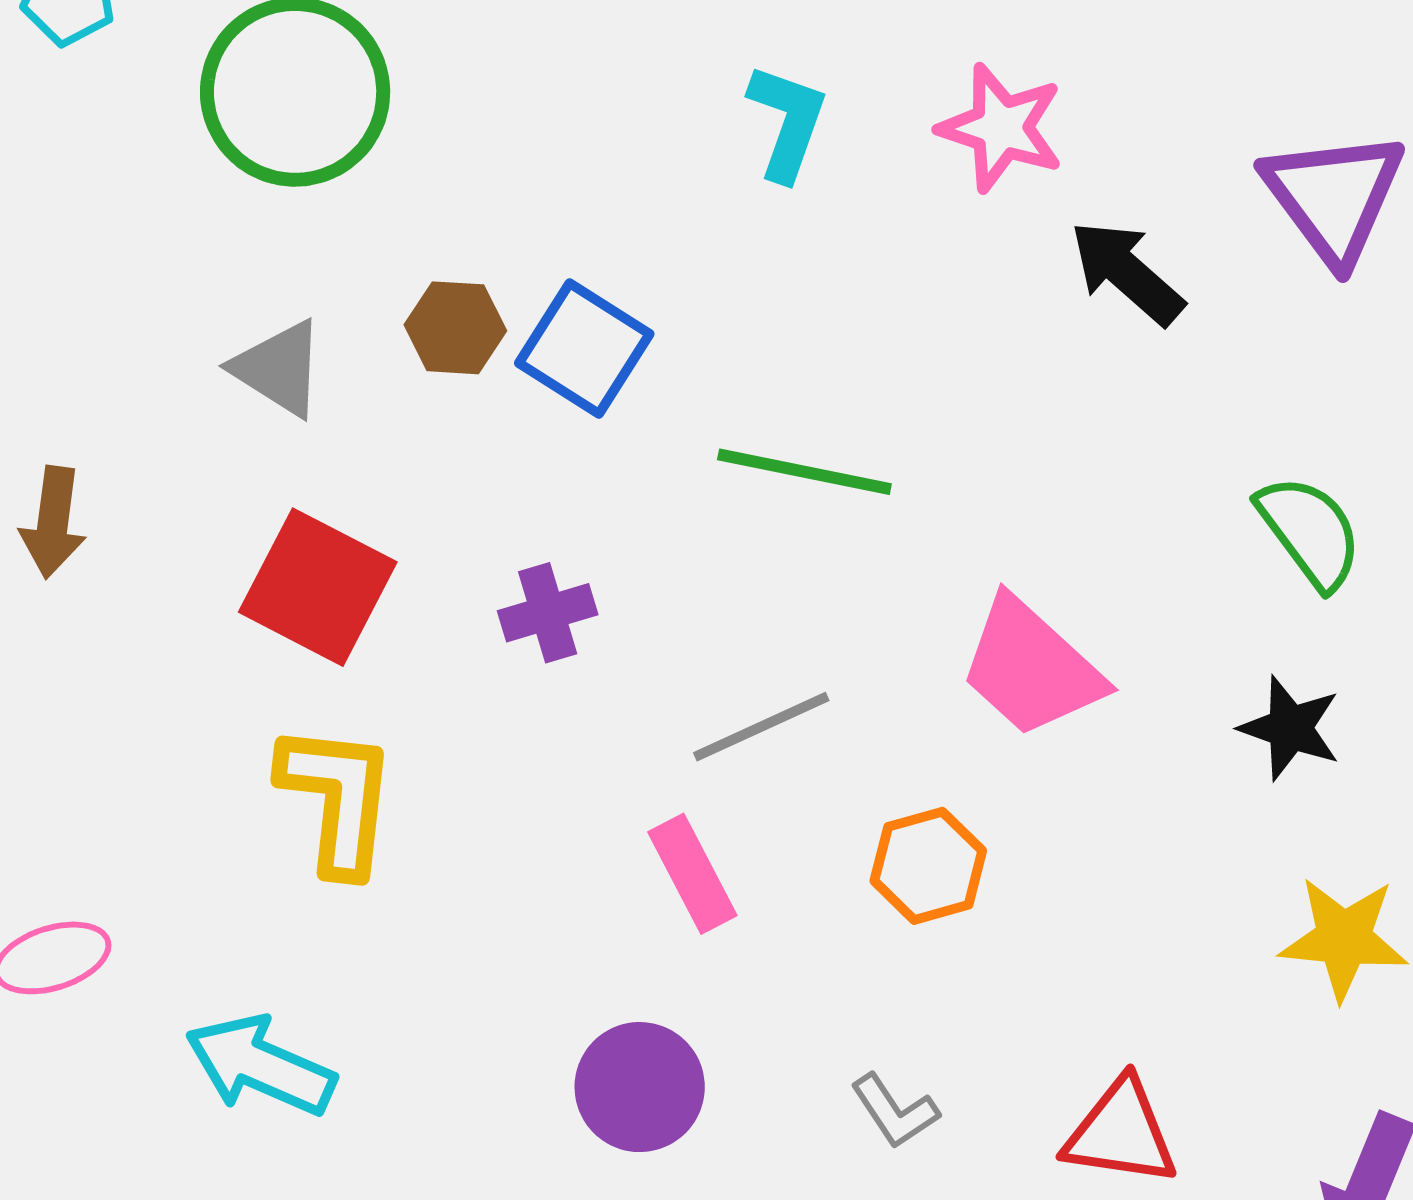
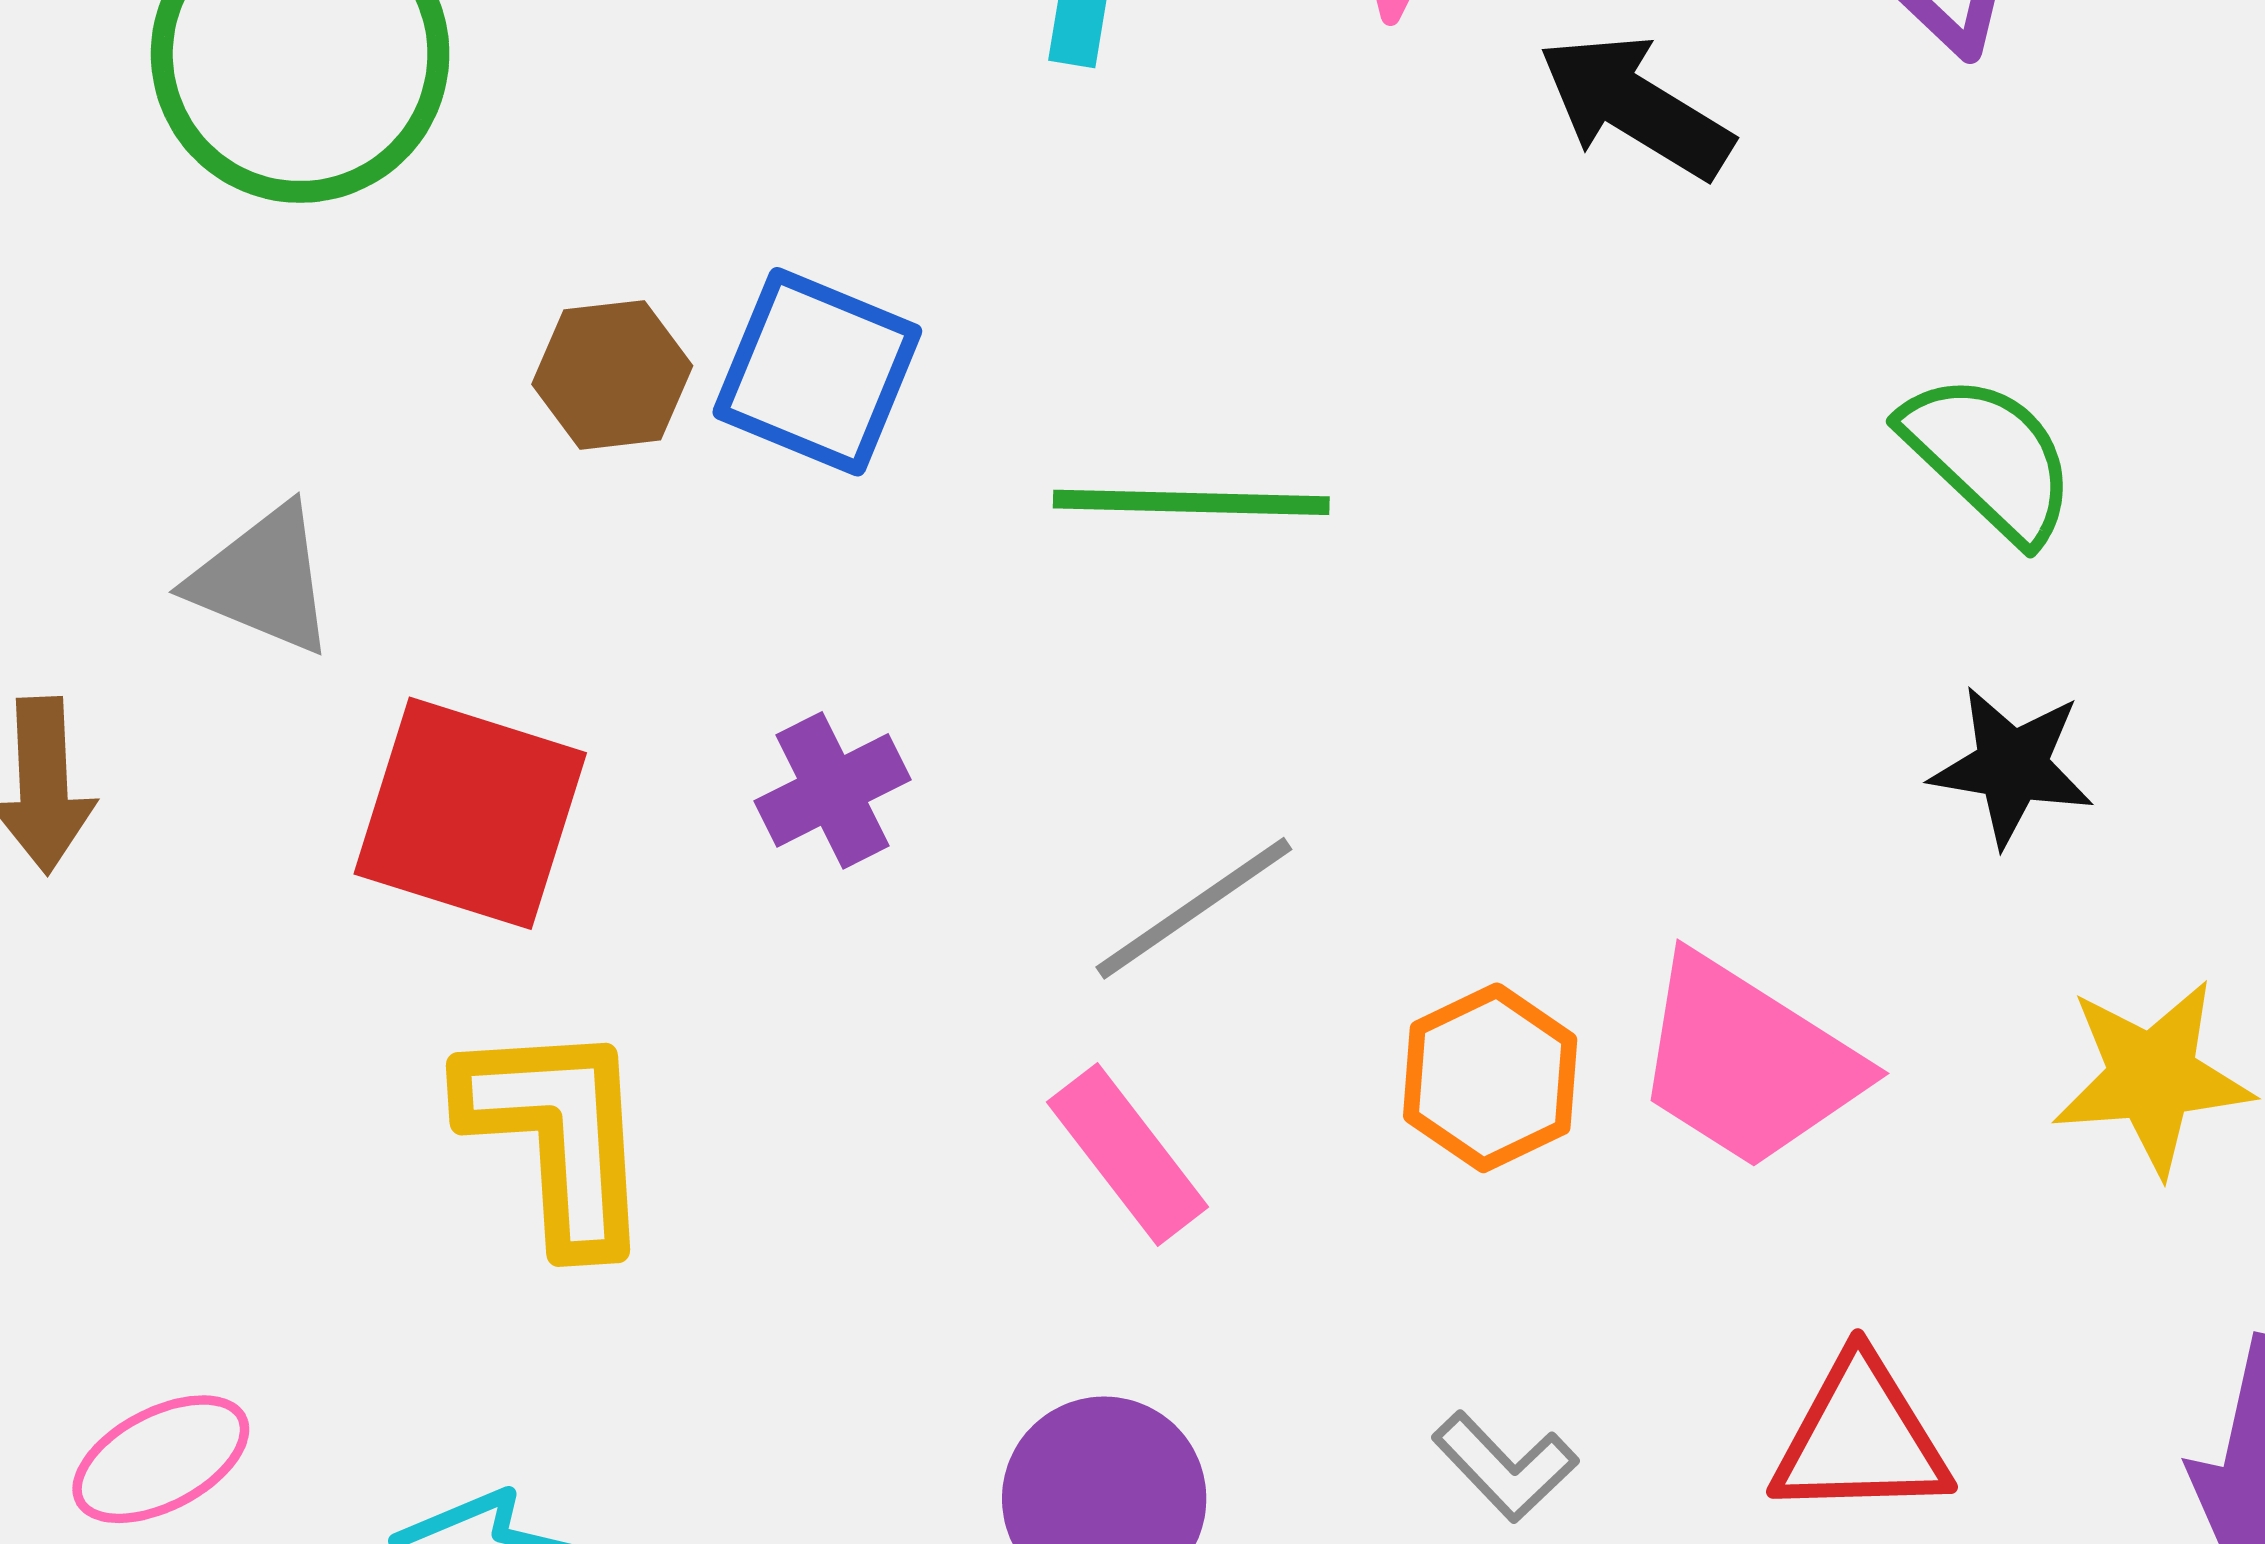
gray triangle: (279, 368) -> (263, 580), moved
pink trapezoid: (1031, 668) -> (1748, 1062), moved

